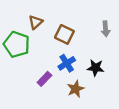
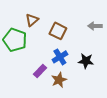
gray arrow: (106, 29) -> (95, 26), turned 96
brown star: (76, 89) -> (59, 80), moved

